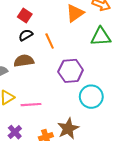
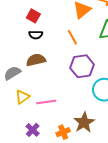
black semicircle: (26, 35) -> (36, 35), turned -144
orange line: (50, 41) -> (72, 37), moved

